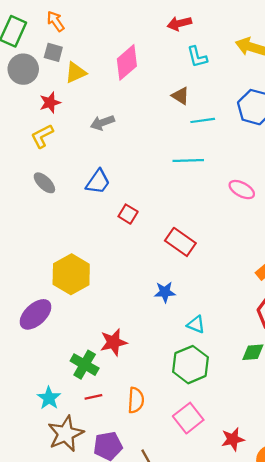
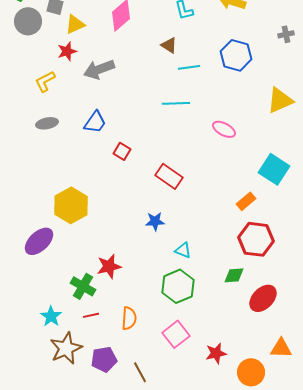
red star: (50, 103) -> (67, 51), moved
gray arrow: (102, 123) -> (99, 69), size x1.4
gray ellipse: (44, 183) -> (47, 123), turned -55

